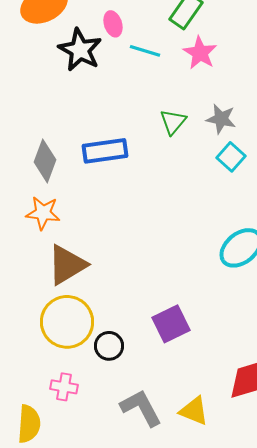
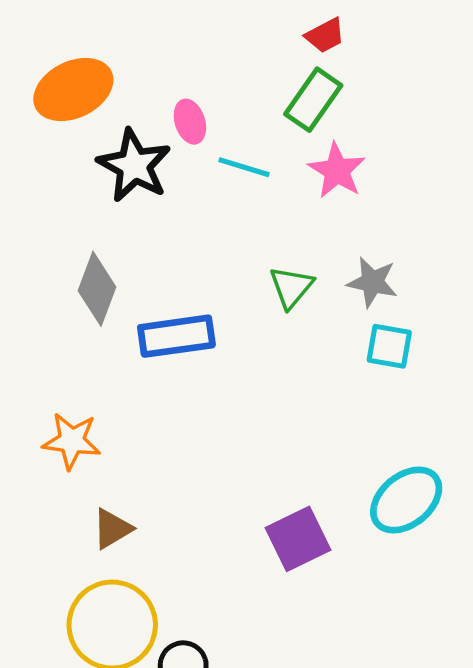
cyan square: (231, 157) -> (389, 346), turned -32
gray diamond: (45, 161) -> (97, 289), moved
brown triangle: (67, 265) -> (112, 529), size x0.6
purple square: (171, 324) -> (298, 539), moved

